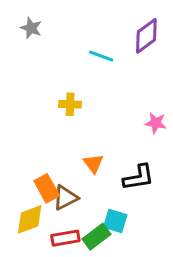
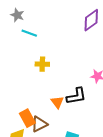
cyan line: (101, 56) -> (29, 33), moved
black L-shape: (139, 177) -> (76, 96), moved

